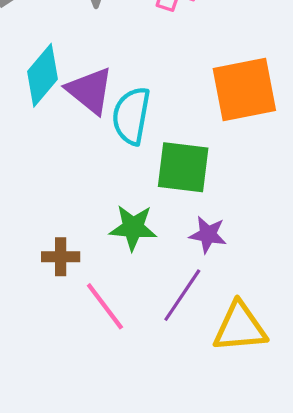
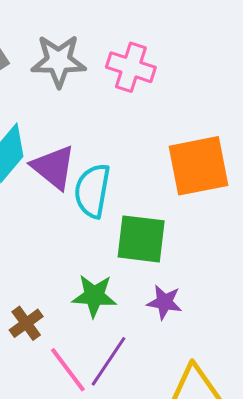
brown cross: (61, 257) -> (26, 323), turned -36
purple line: (182, 295) -> (109, 361), moved

